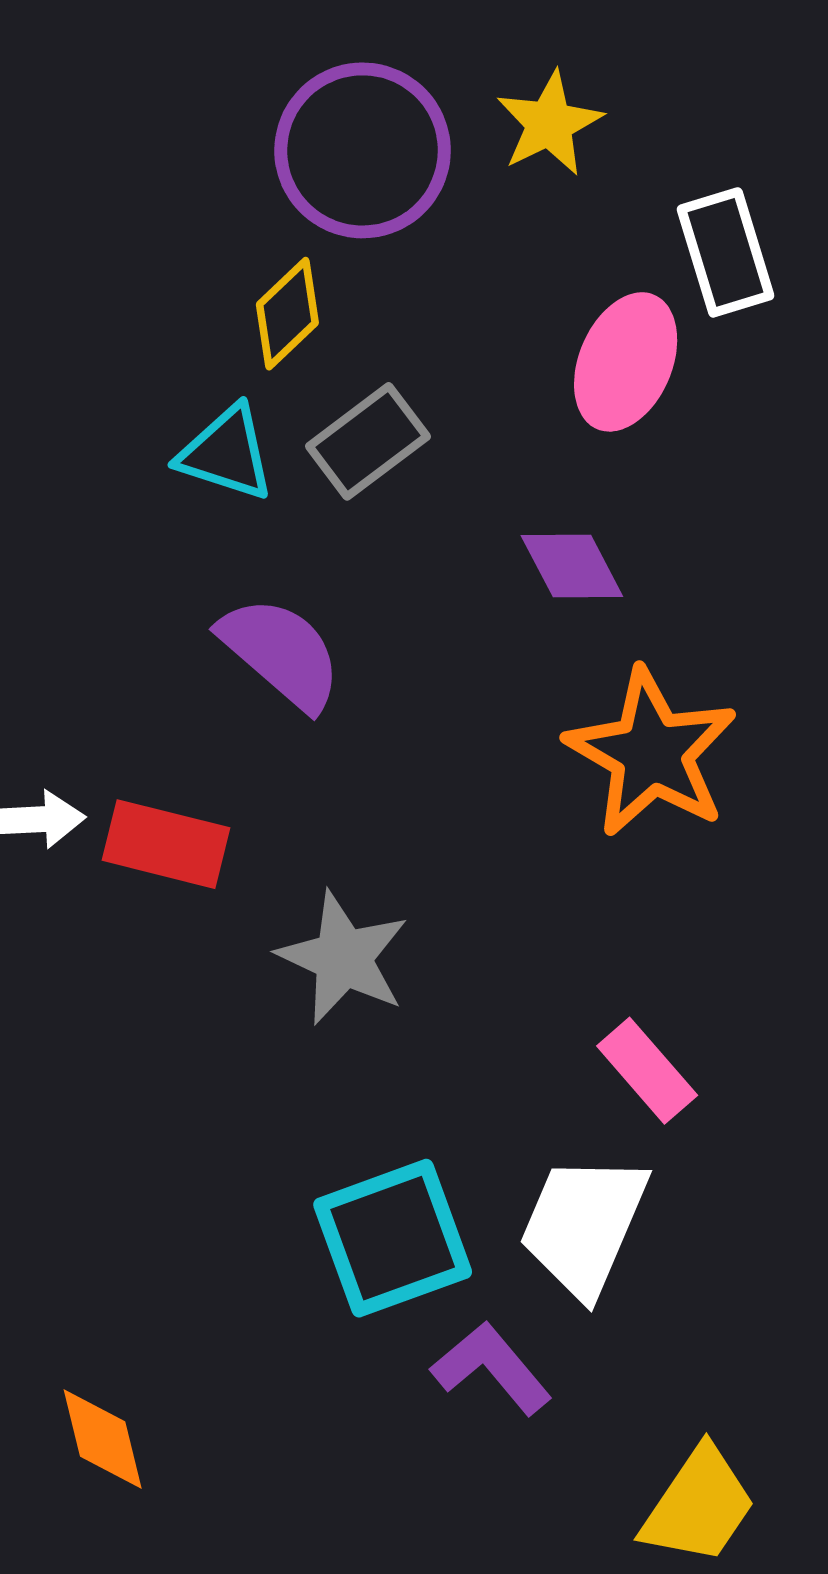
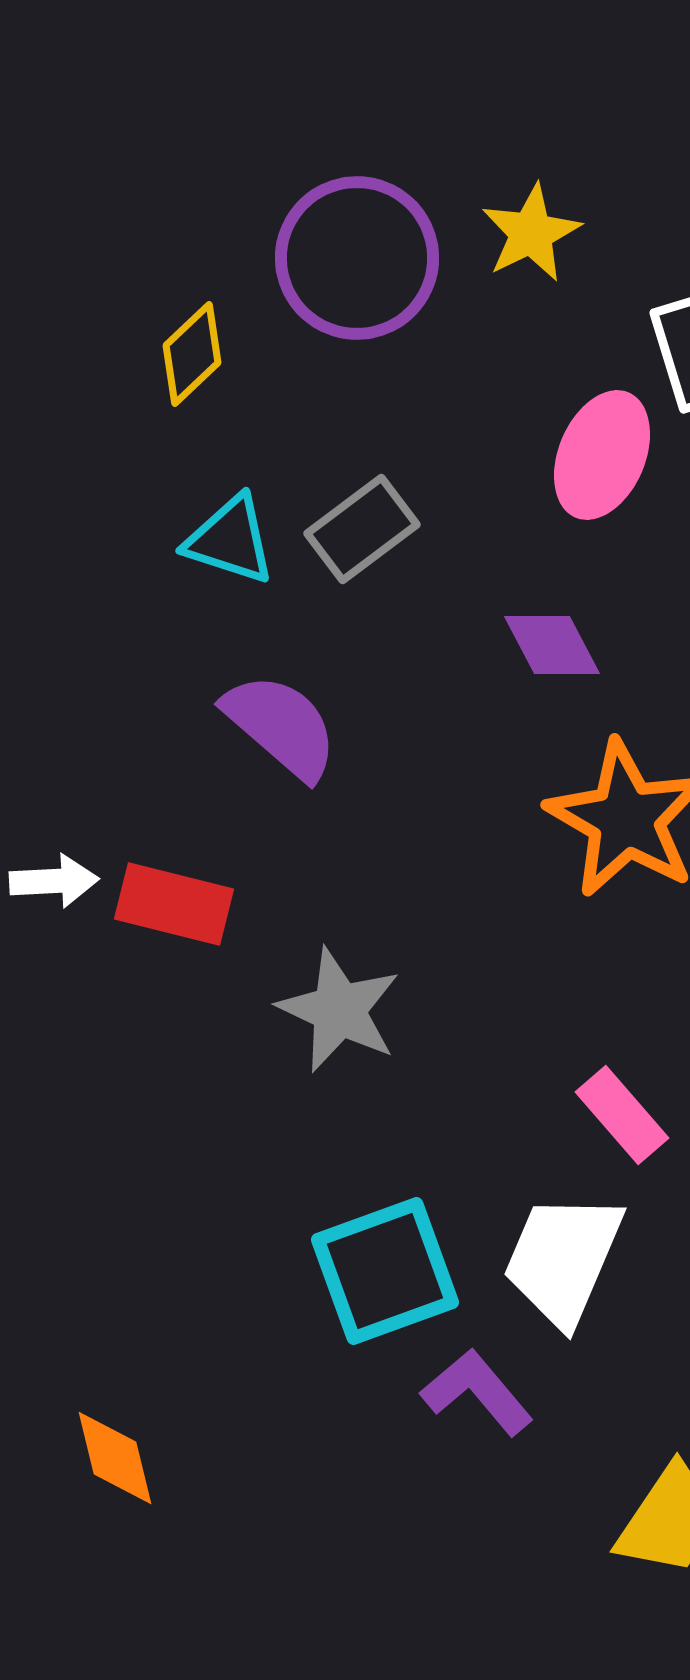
yellow diamond: (287, 314) -> (192, 354), moved

